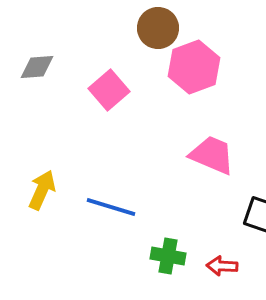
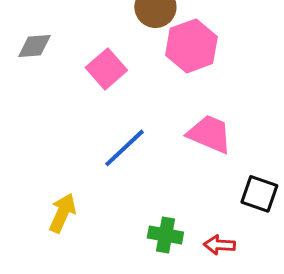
yellow arrow: (42, 190) -> (62, 213), moved
blue line: (111, 207) -> (124, 148), moved, turned -60

